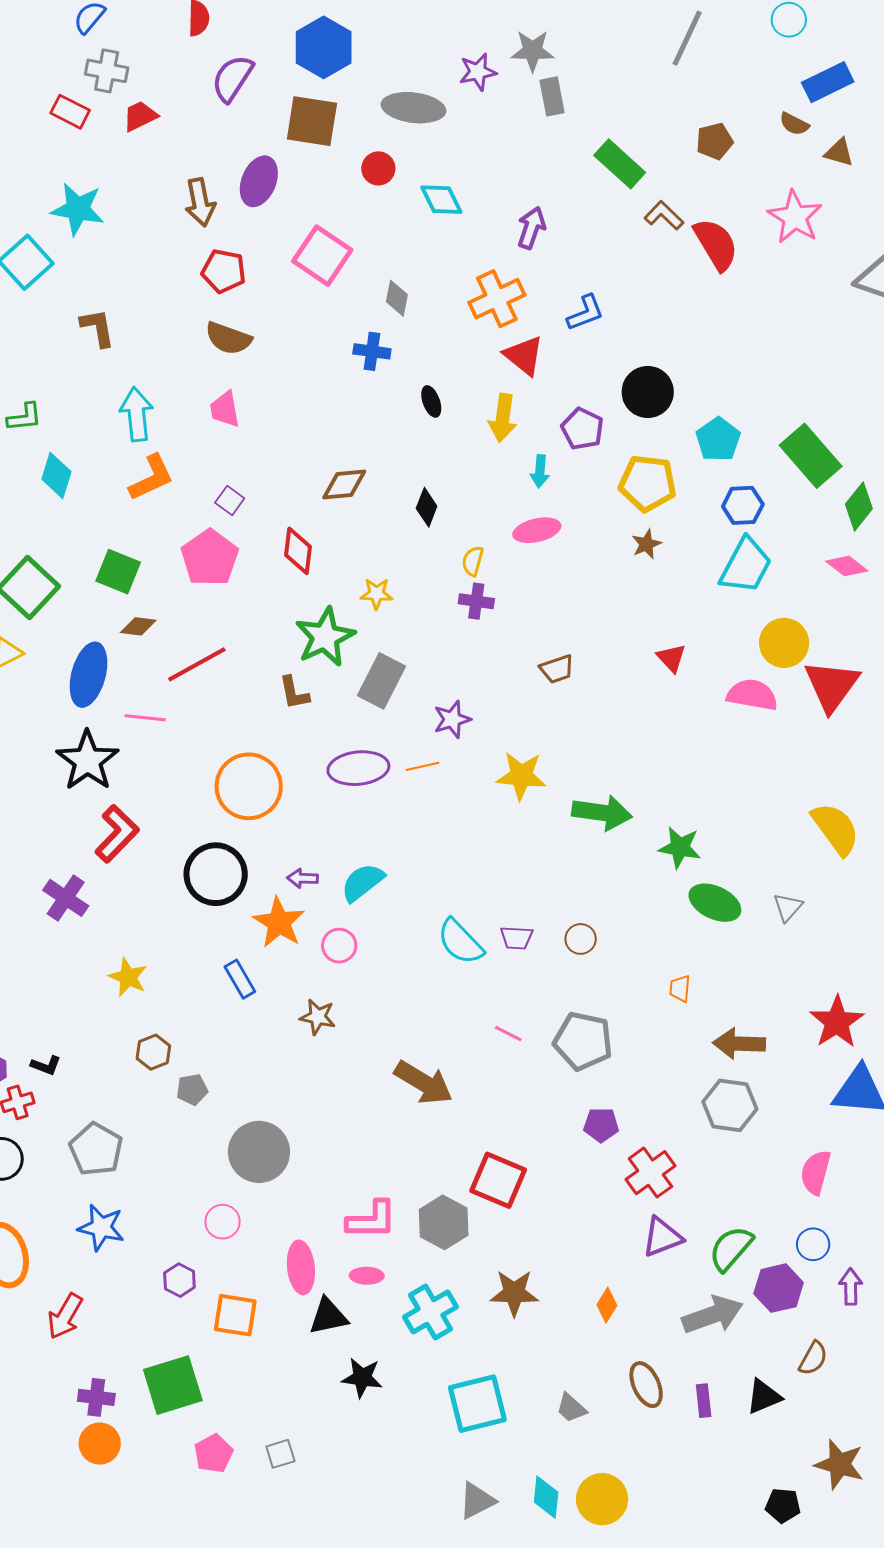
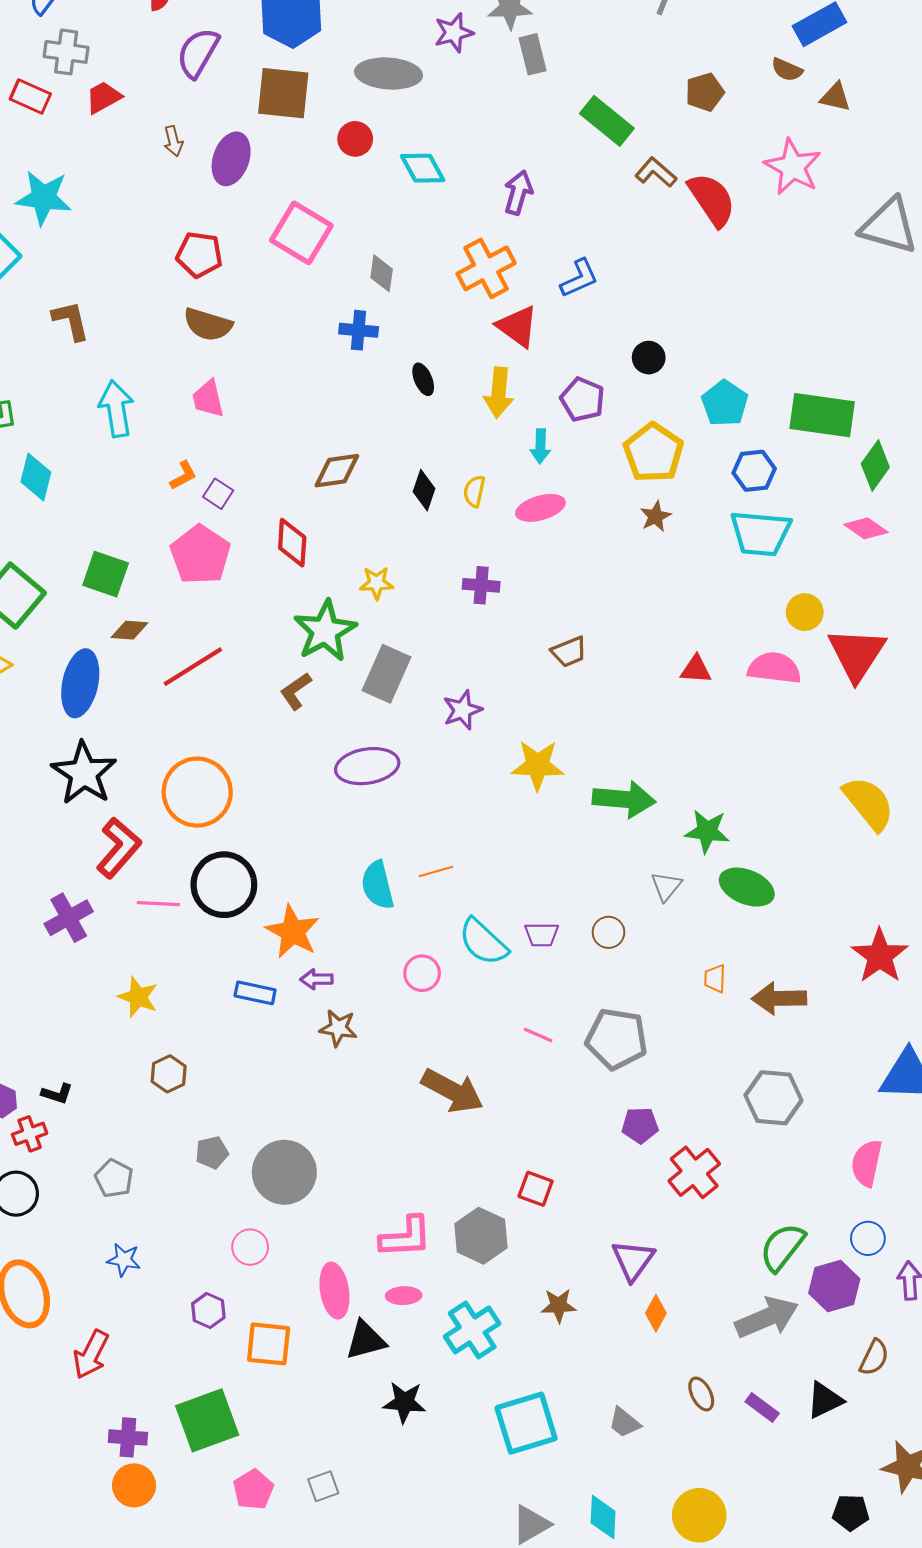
brown arrow: (200, 202) -> (173, 141), moved, size x0.6
black circle: (648, 392) -> (649, 358), size x0.6
green rectangle: (811, 456) -> (822, 415), turned -38
orange L-shape: (151, 478) -> (183, 475), moved, size x0.6
yellow pentagon: (648, 483) -> (653, 453), turned 30
yellow semicircle: (473, 561) -> (474, 491), moved
cyan trapezoid: (746, 566) -> (760, 533), turned 70
yellow circle: (784, 643) -> (805, 612), size x0.7
red triangle: (671, 658) -> (696, 669), moved, turned -40
brown L-shape: (294, 693) -> (296, 691), turned 69
pink line: (145, 718) -> (158, 904), moved
orange line: (423, 766) -> (436, 872), moved
orange circle: (249, 786) -> (197, 792), moved
purple arrow: (303, 878) -> (317, 979), moved
cyan semicircle: (362, 882) -> (378, 885), turned -63
purple cross: (66, 898) -> (69, 918), turned 30
gray triangle: (788, 907) -> (666, 886), moved
pink circle: (339, 946) -> (422, 973), moved
blue rectangle: (240, 979) -> (255, 993), turned -45
red star: (837, 1022) -> (880, 956), moved
brown arrow: (739, 1044) -> (779, 998), moved
gray pentagon: (192, 1090) -> (212, 1153), moved
gray pentagon: (96, 1149) -> (114, 1178), size x0.7
red square: (498, 1180) -> (536, 1189), size x0.6
blue star: (101, 1227) -> (124, 1260), size x0.7
purple triangle: (662, 1237) -> (633, 1260), moved, turned -30
brown star: (514, 1293) -> (559, 1305), size x0.7
brown ellipse: (646, 1385) -> (701, 1394), size x0.7
purple rectangle: (704, 1401) -> (762, 1408), turned -44
yellow circle: (602, 1499) -> (699, 1515), moved

